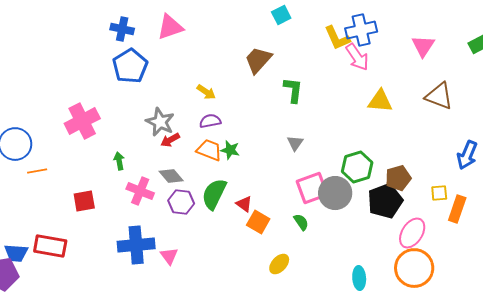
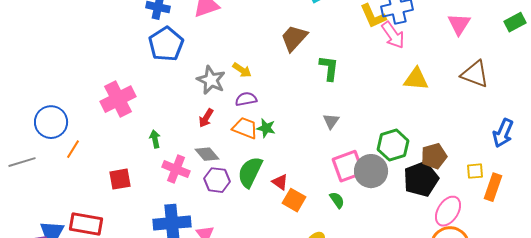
gray star: (160, 122) -> (211, 80), moved
red arrow: (170, 140) -> (206, 118), turned -30
orange line: (37, 171) -> (73, 149), turned -48

